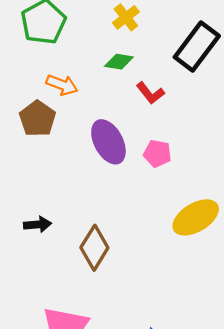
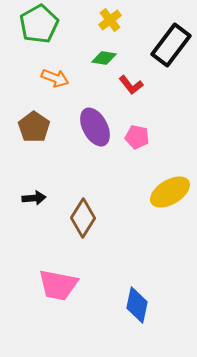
brown pentagon: (37, 119) -> (34, 127), moved

